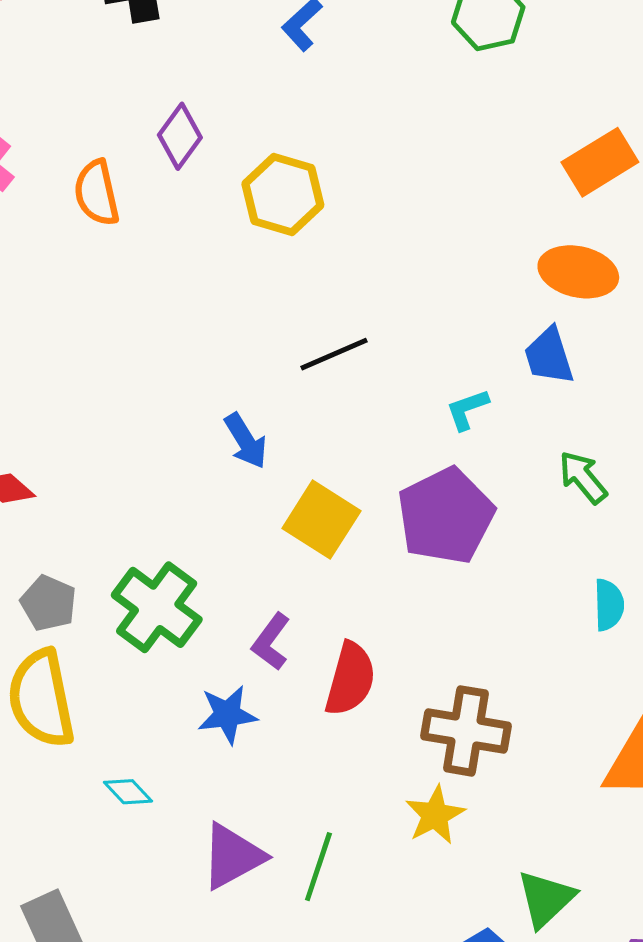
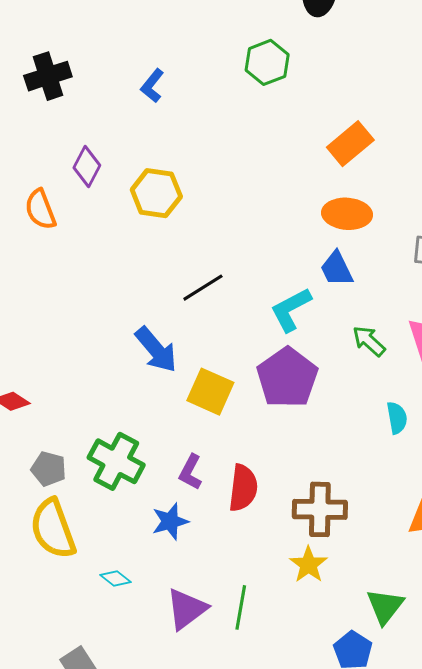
cyan L-shape: (467, 409) -> (291, 310), size x1.6
blue arrow: (246, 441) -> (156, 350), size x1.4

